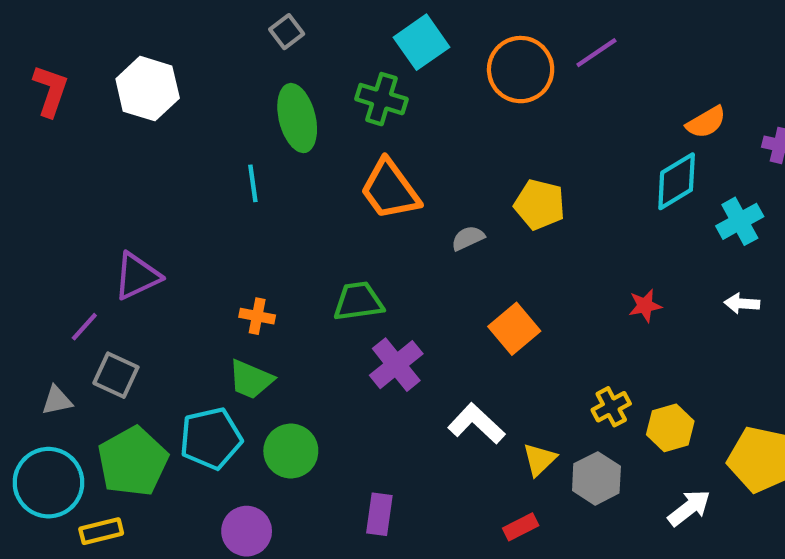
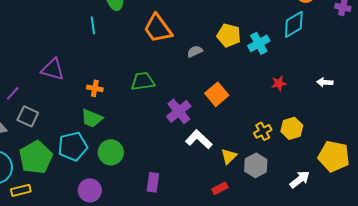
cyan cross: (740, 221) -> (259, 43), moved
purple triangle: (137, 276) -> (53, 69), moved, turned 40
purple cross: (396, 365) -> (179, 111), moved
yellow hexagon: (670, 428) -> (292, 128), moved

